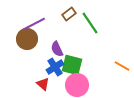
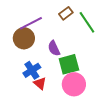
green square: (72, 65) -> (69, 64), turned -30
blue cross: (55, 67) -> (32, 70), moved

